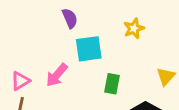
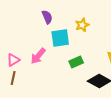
yellow star: (134, 28) -> (82, 25), moved
green rectangle: (112, 84) -> (76, 62), turned 56

